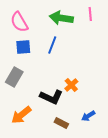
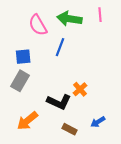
pink semicircle: (19, 22) -> (38, 25), moved
blue square: (23, 47) -> (23, 57), moved

